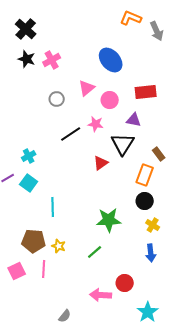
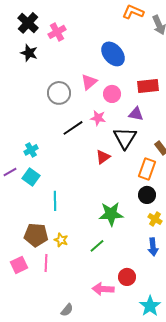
pink cross: (52, 60) -> (57, 32), moved
gray circle: (57, 99) -> (59, 93), size x1.5

